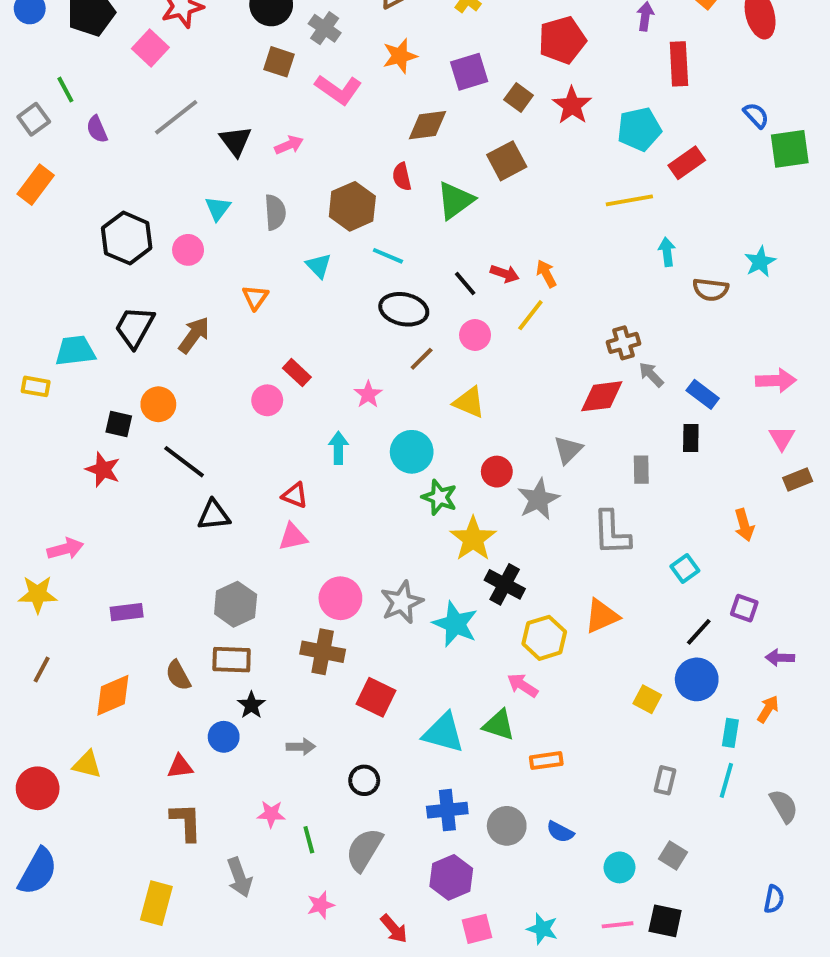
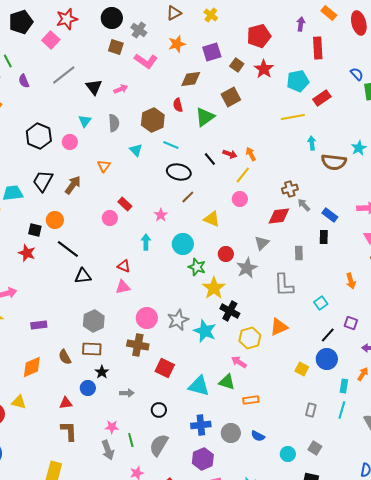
brown semicircle: (711, 289) -> (334, 162), size x1.4
pink circle: (475, 335) -> (240, 199), moved
gray arrow: (239, 877) -> (108, 450), moved

